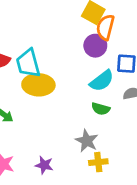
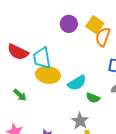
purple circle: (95, 46) -> (69, 24), moved
cyan semicircle: (102, 81) -> (77, 83), moved

